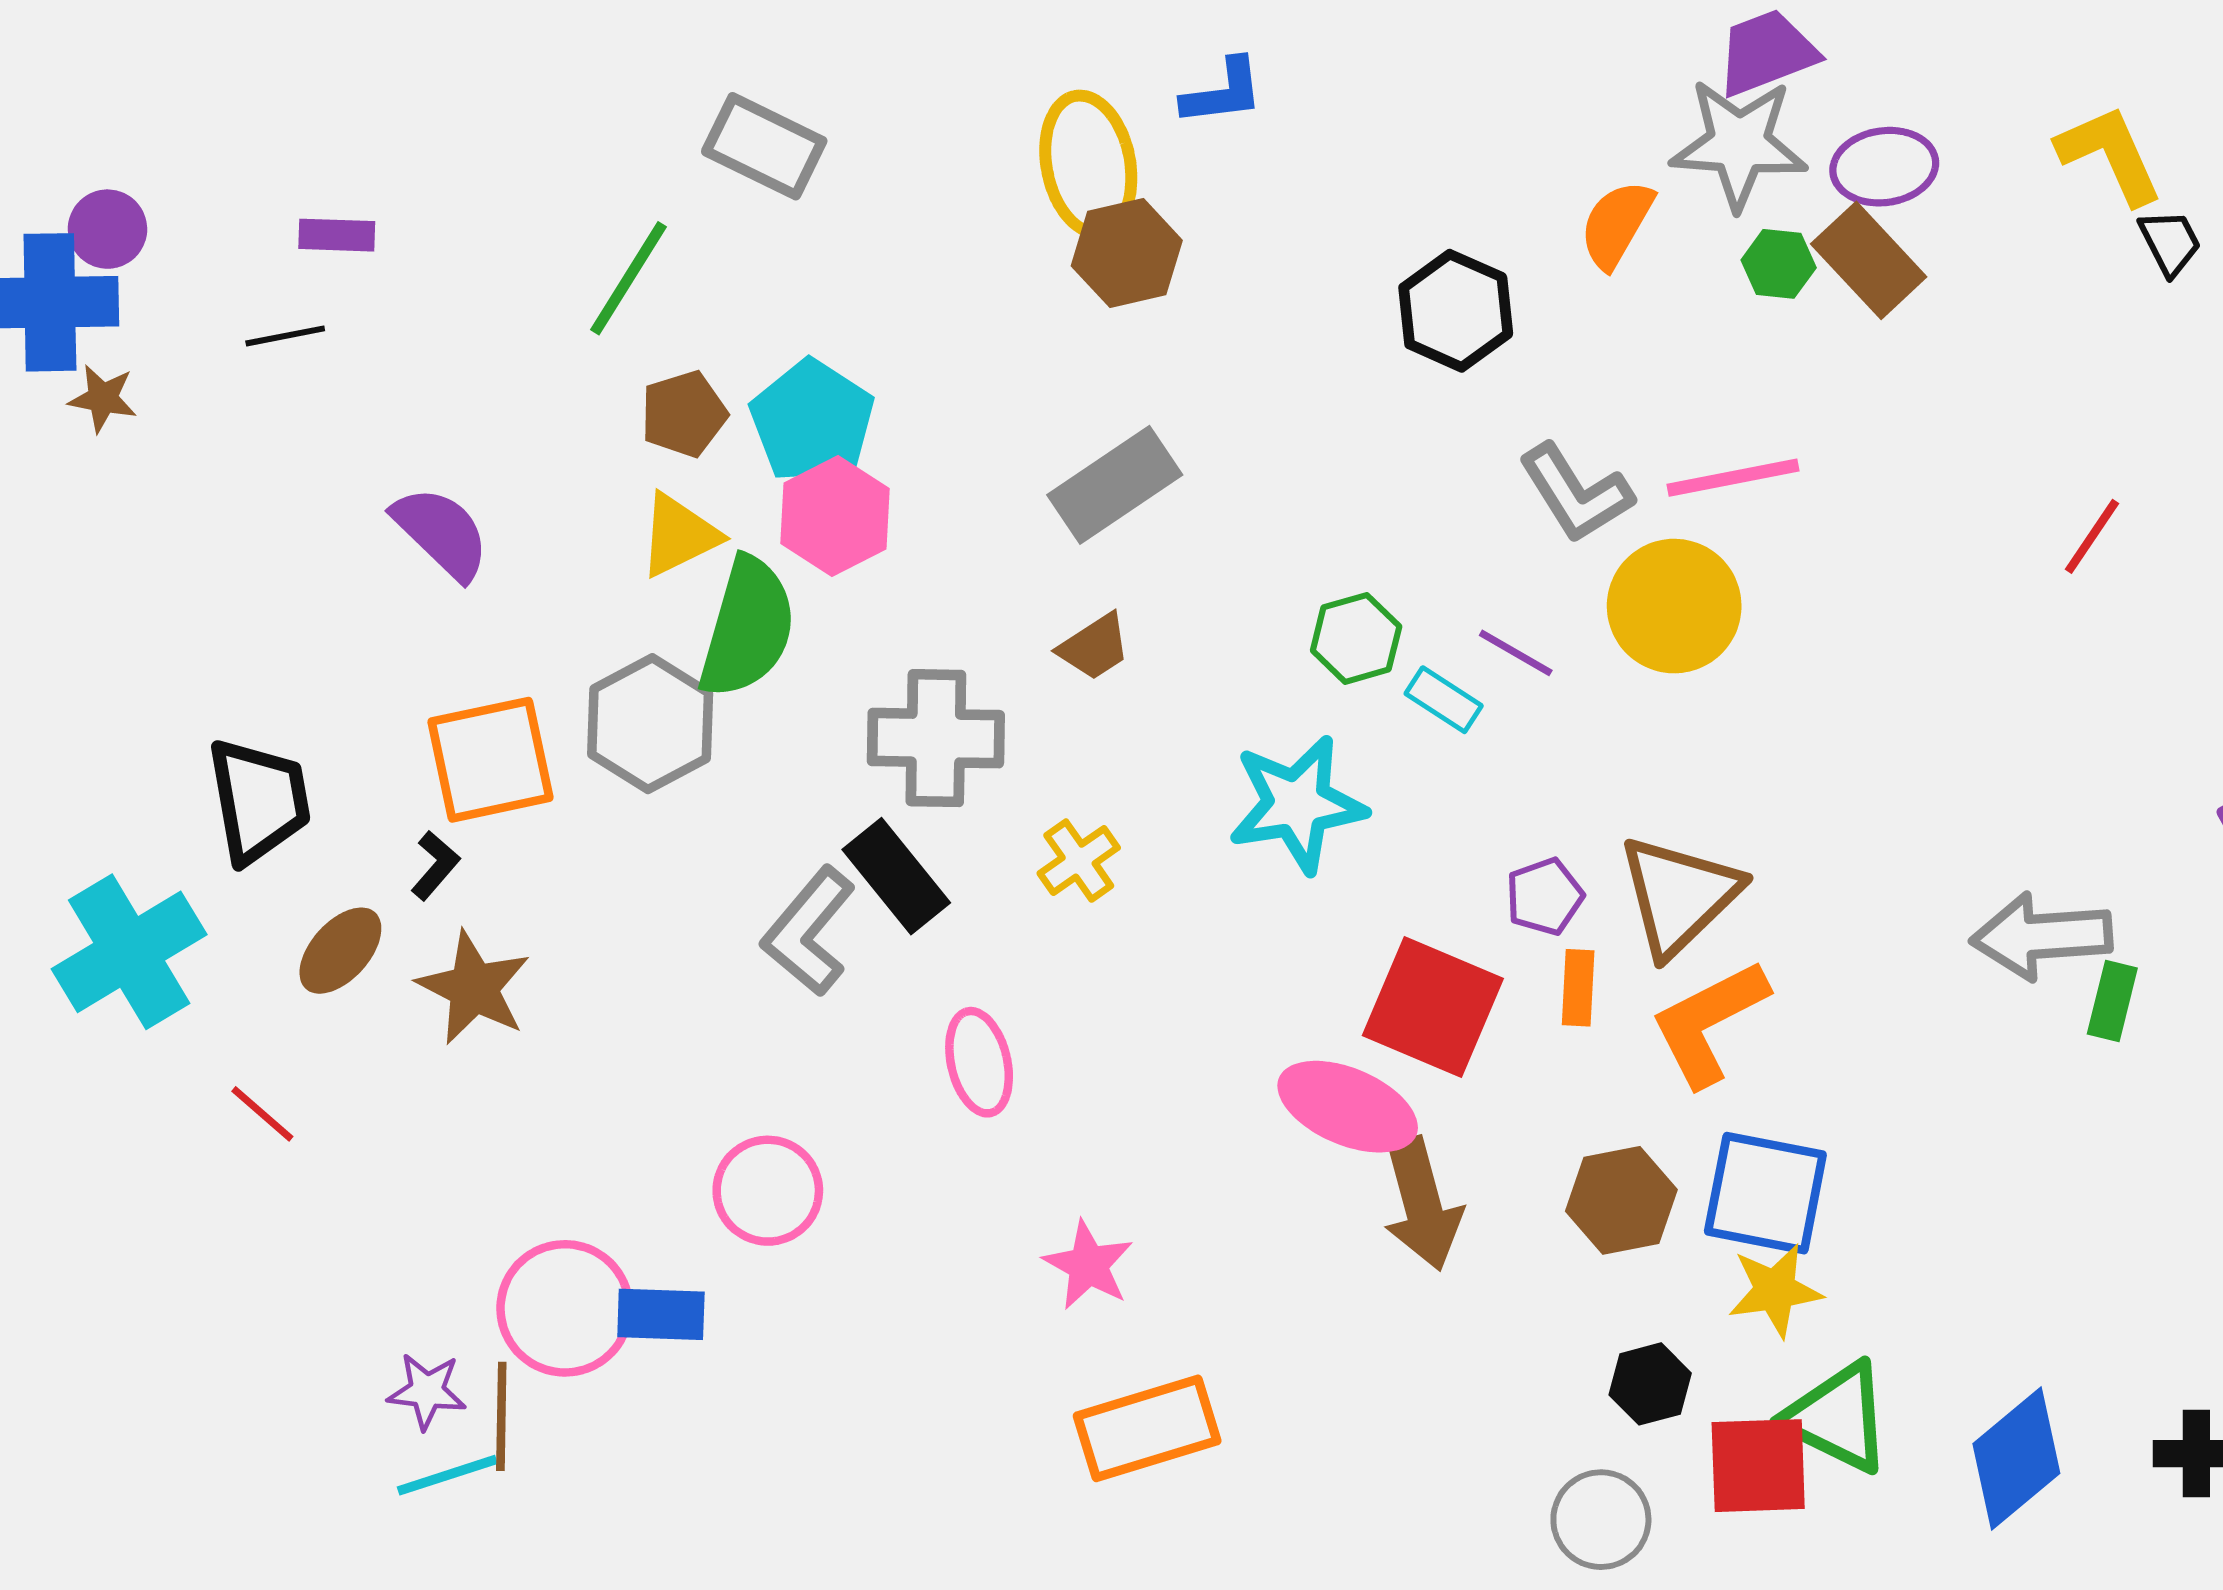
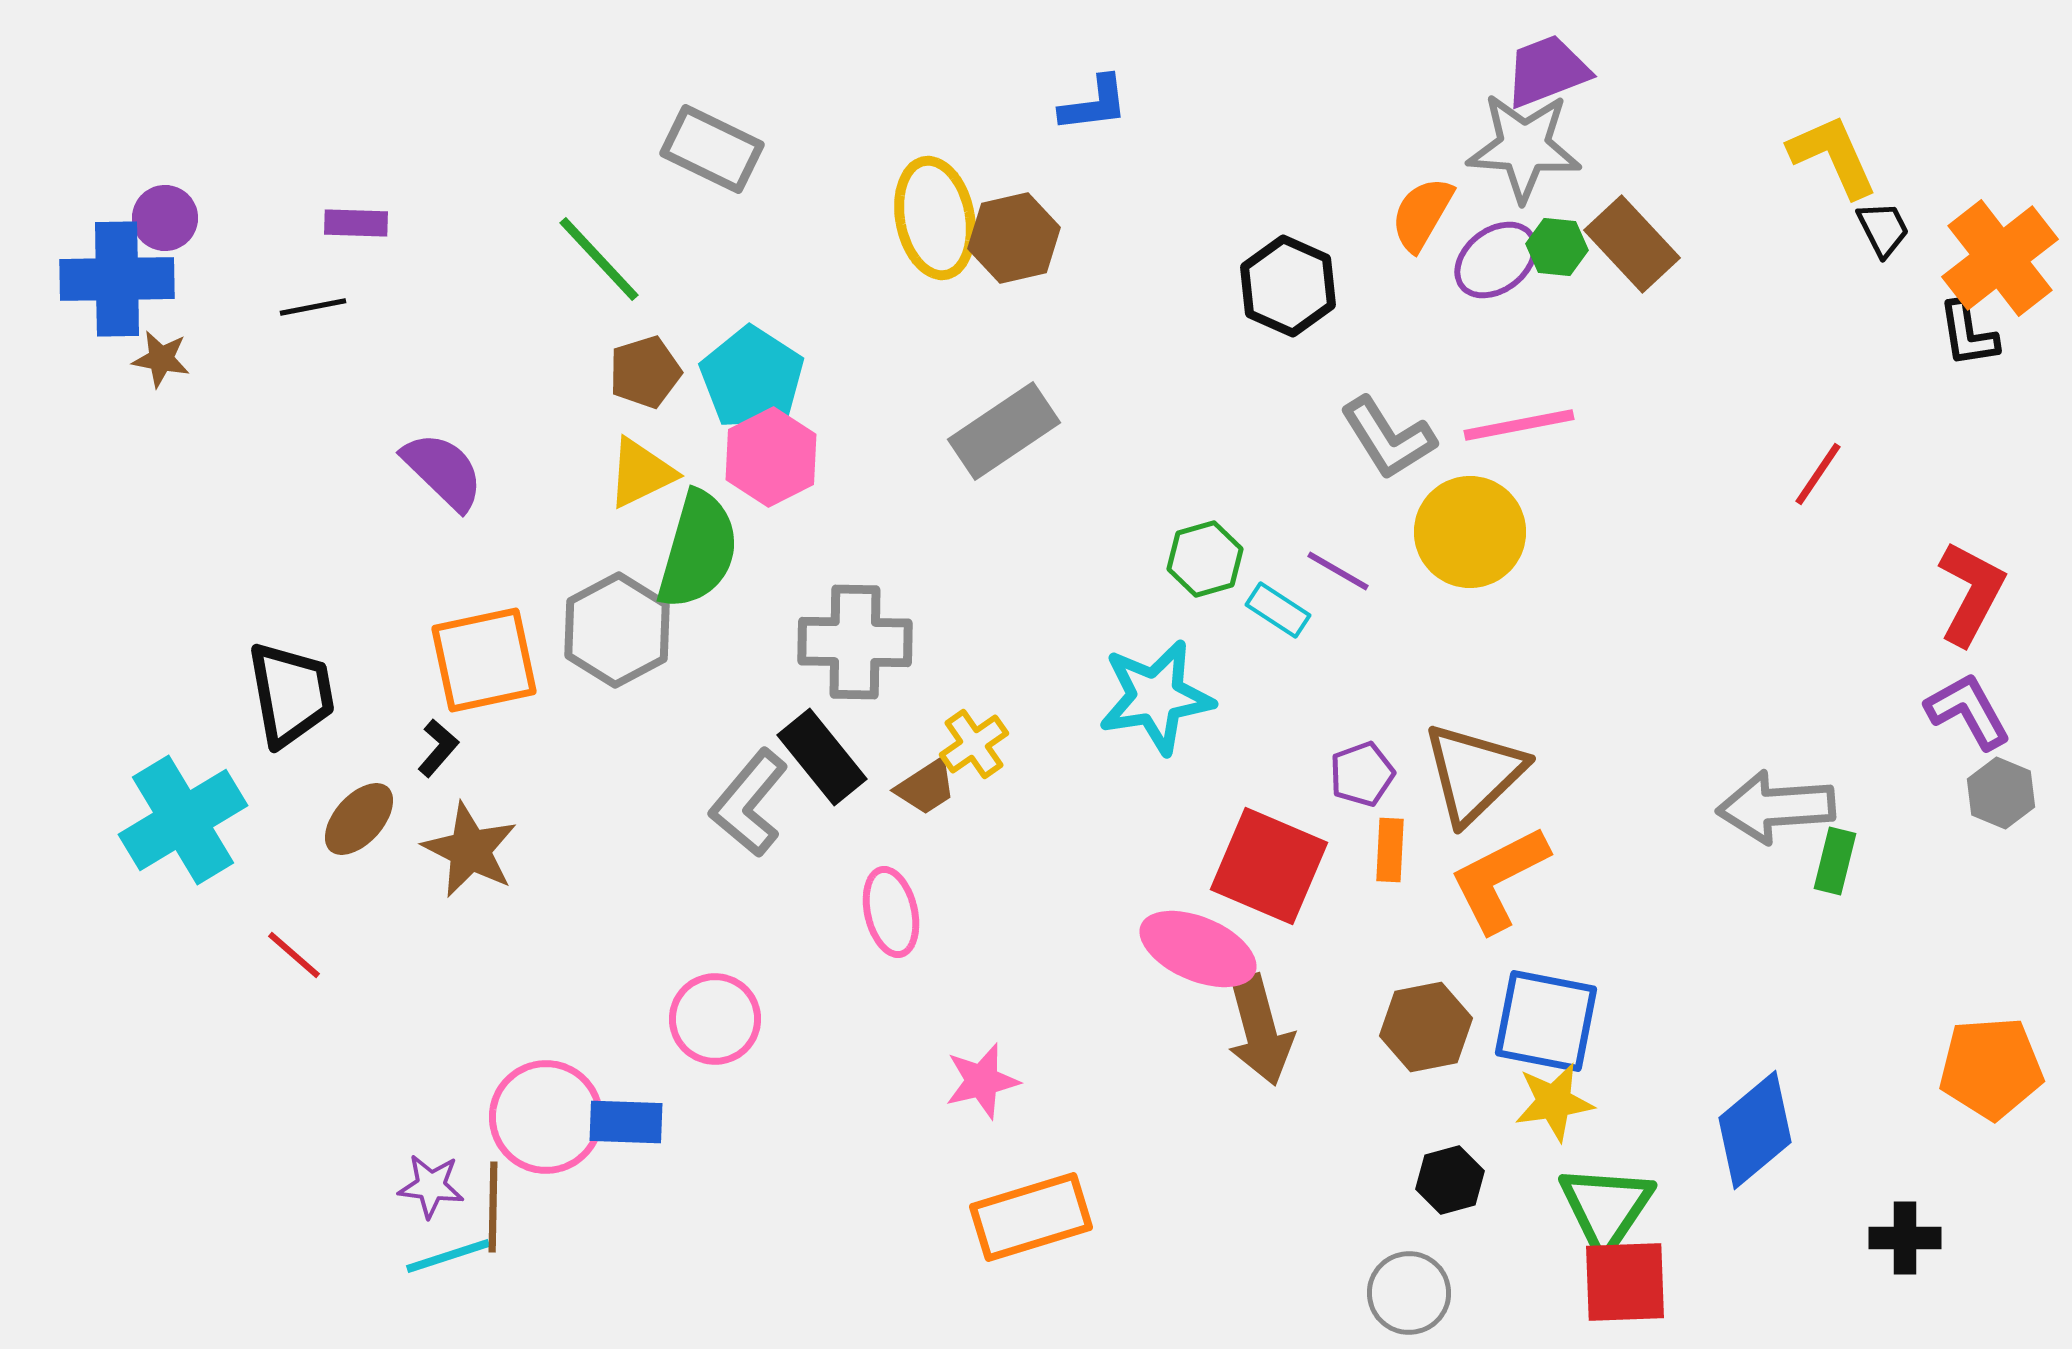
yellow ellipse: (1088, 164) -> (935, 218), moved
purple ellipse: (1884, 167) -> (1496, 260), moved, turned -30
green line: (629, 278) -> (599, 259), turned -75
brown trapezoid: (1094, 647) -> (926, 787), moved
pink star: (1088, 1265) -> (982, 1081), turned 30
green triangle: (1837, 1418) -> (1606, 1208), turned 38
blue diamond: (2016, 1458) -> (1755, 1130), moved
red square: (1758, 1466) -> (1625, 1282), moved

